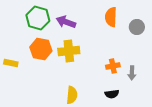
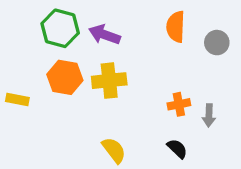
black semicircle: (112, 94) -> (177, 149), turned -128
yellow semicircle: (72, 95) -> (114, 150), turned -42

